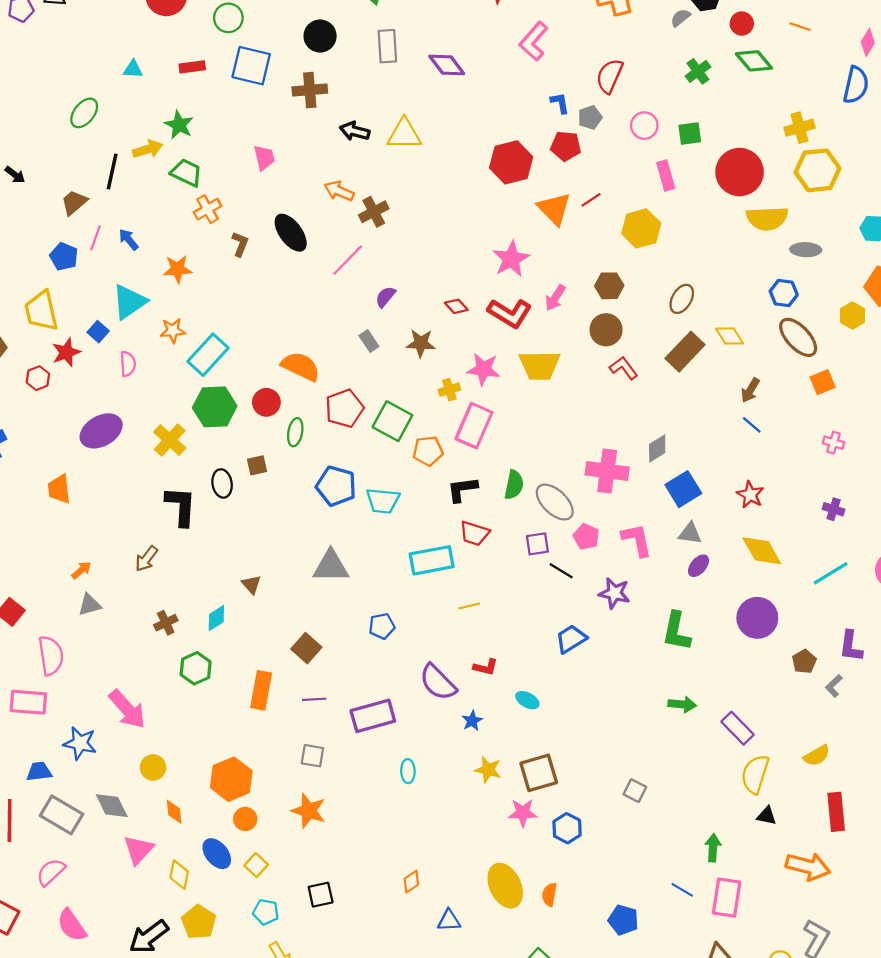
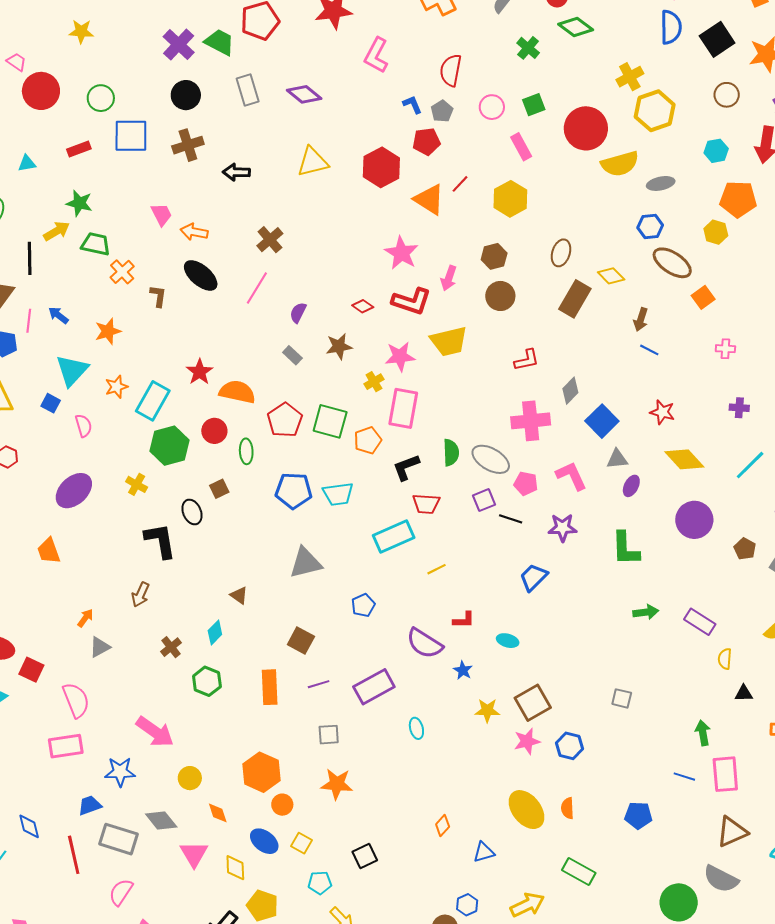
yellow triangle: (404, 134) -> (313, 162), moved
orange arrow: (339, 191) -> (194, 232), moved
red star: (66, 352) -> (200, 372), moved
red L-shape: (624, 368) -> (527, 360), moved, turned 128
yellow cross: (170, 440) -> (137, 484), size x0.7
yellow semicircle: (755, 774) -> (725, 659), size x0.6

